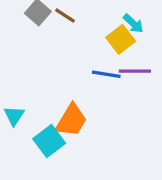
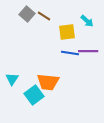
yellow square: (121, 39) -> (67, 32), moved, turned 30
orange trapezoid: (71, 120) -> (48, 82), turned 65

